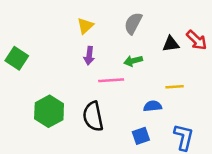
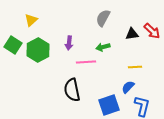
yellow triangle: (85, 26) -> (31, 20), moved
blue semicircle: (153, 106) -> (128, 87), moved, turned -40
green hexagon: (49, 111) -> (38, 50), moved
blue square: (141, 136) -> (109, 105), size x1.5

